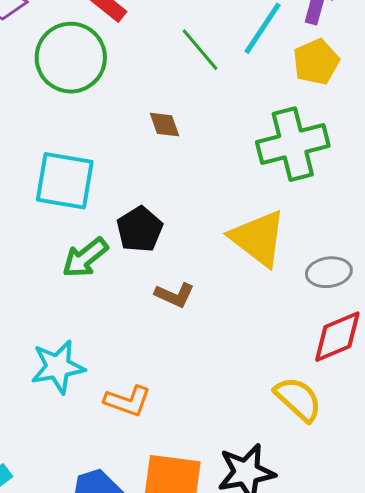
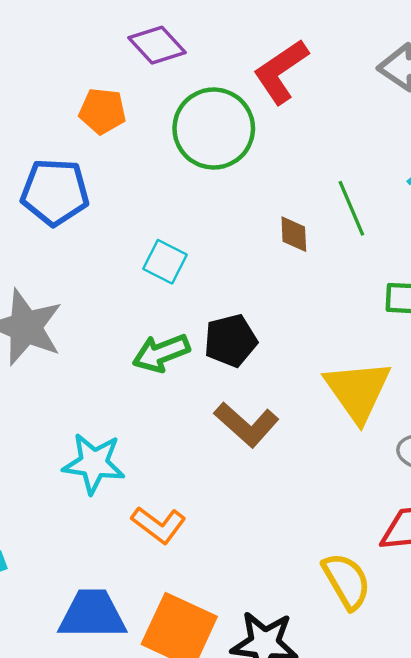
green line: (200, 50) -> (351, 208), moved
cyan square: (65, 181) -> (165, 262), size x0.6
brown L-shape: (175, 295) -> (247, 425), size x1.4

